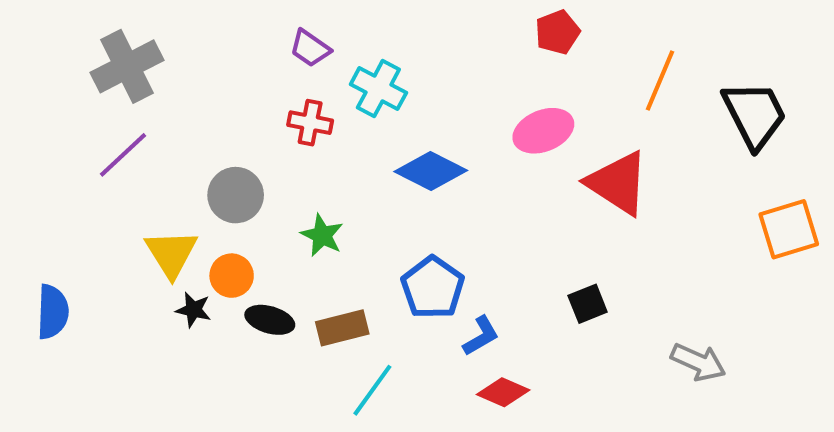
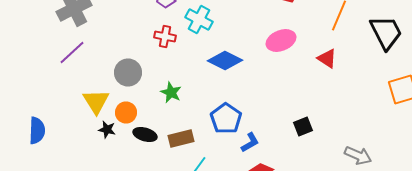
red triangle: (618, 183) -> (327, 58), moved, size x0.6

